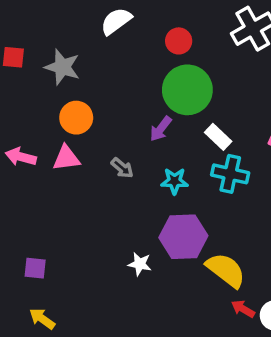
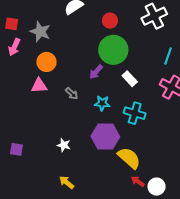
pink arrow: (21, 157) -> (14, 47), moved, turned -84
cyan cross: (230, 174) -> (135, 113), moved
white star: (140, 264) -> (64, 145), moved
yellow arrow: (42, 319) -> (67, 182), moved

